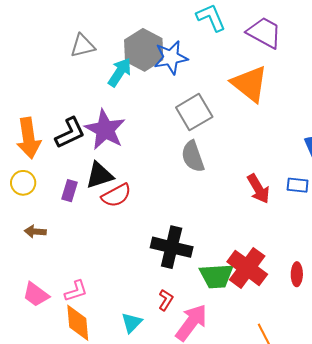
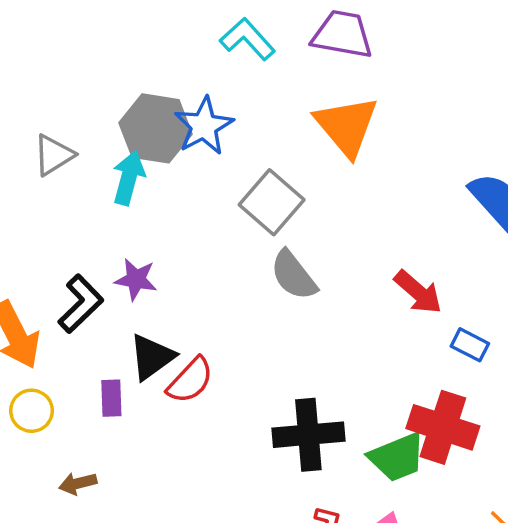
orange triangle: (250, 84) -> (346, 126), turned 30
purple star: (105, 130) -> (136, 279), size x0.6
blue rectangle: (298, 185) -> (470, 345), moved, turned 40

